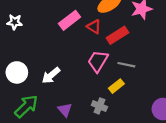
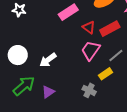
red triangle: (94, 27) -> (89, 27), moved
gray line: (126, 65) -> (116, 55), turned -56
purple triangle: (65, 110) -> (48, 92), moved, turned 32

